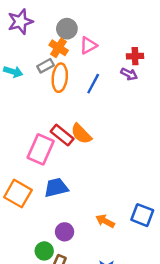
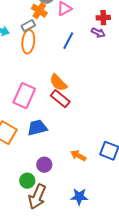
orange ellipse: (60, 78) -> (28, 42), moved
red rectangle: (62, 135) -> (60, 99), moved

